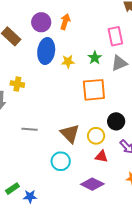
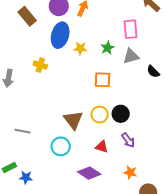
yellow cross: (17, 84) -> (40, 65), moved
orange square: (94, 90) -> (103, 80), size x0.7
gray line: (29, 129) -> (22, 131), moved
yellow circle: (96, 136) -> (100, 115), moved

